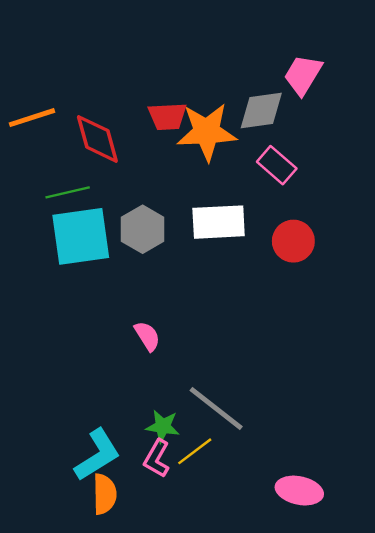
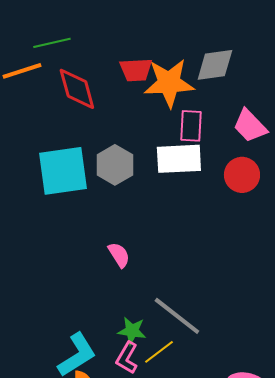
pink trapezoid: (303, 75) -> (250, 126), moved, turned -75
pink rectangle: (277, 165) -> (191, 126), moved, turned 52
green line: (68, 192) -> (52, 43), moved

